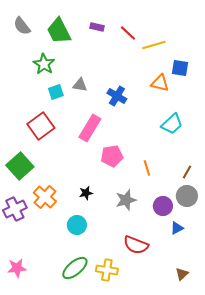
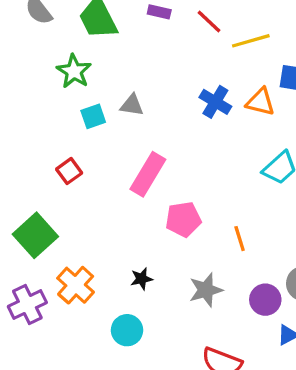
blue cross: (117, 96) -> (215, 102), moved
red square: (41, 126) -> (69, 171), size x0.6

